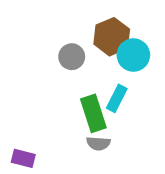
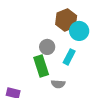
gray circle: (72, 57) -> (47, 47), moved
green rectangle: (93, 113) -> (41, 66), moved

